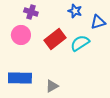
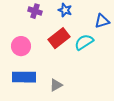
blue star: (75, 11) -> (65, 10), moved
pink circle: (21, 35) -> (21, 46), moved

